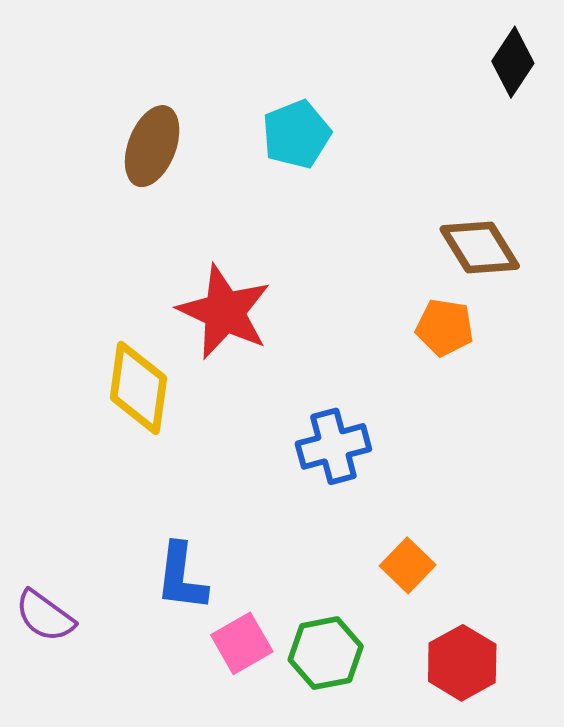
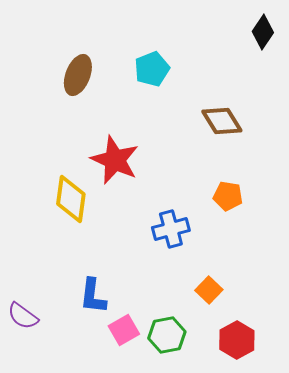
brown diamond: (480, 247) -> (222, 121), moved
orange pentagon: (445, 327) -> (228, 196), moved

